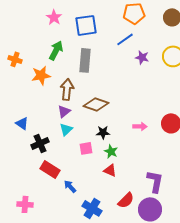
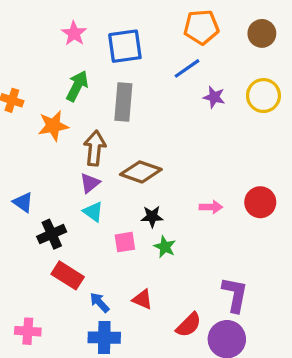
cyan triangle: (66, 129) -> (93, 212), turned -40
red triangle: (110, 170) -> (142, 299), moved
blue cross: (92, 208) -> (104, 338), moved, turned -30

